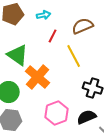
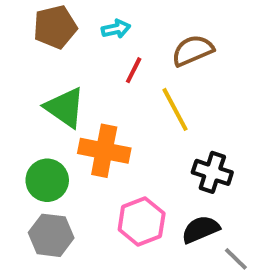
orange cross: (38, 77) -> (104, 151), turned -30

